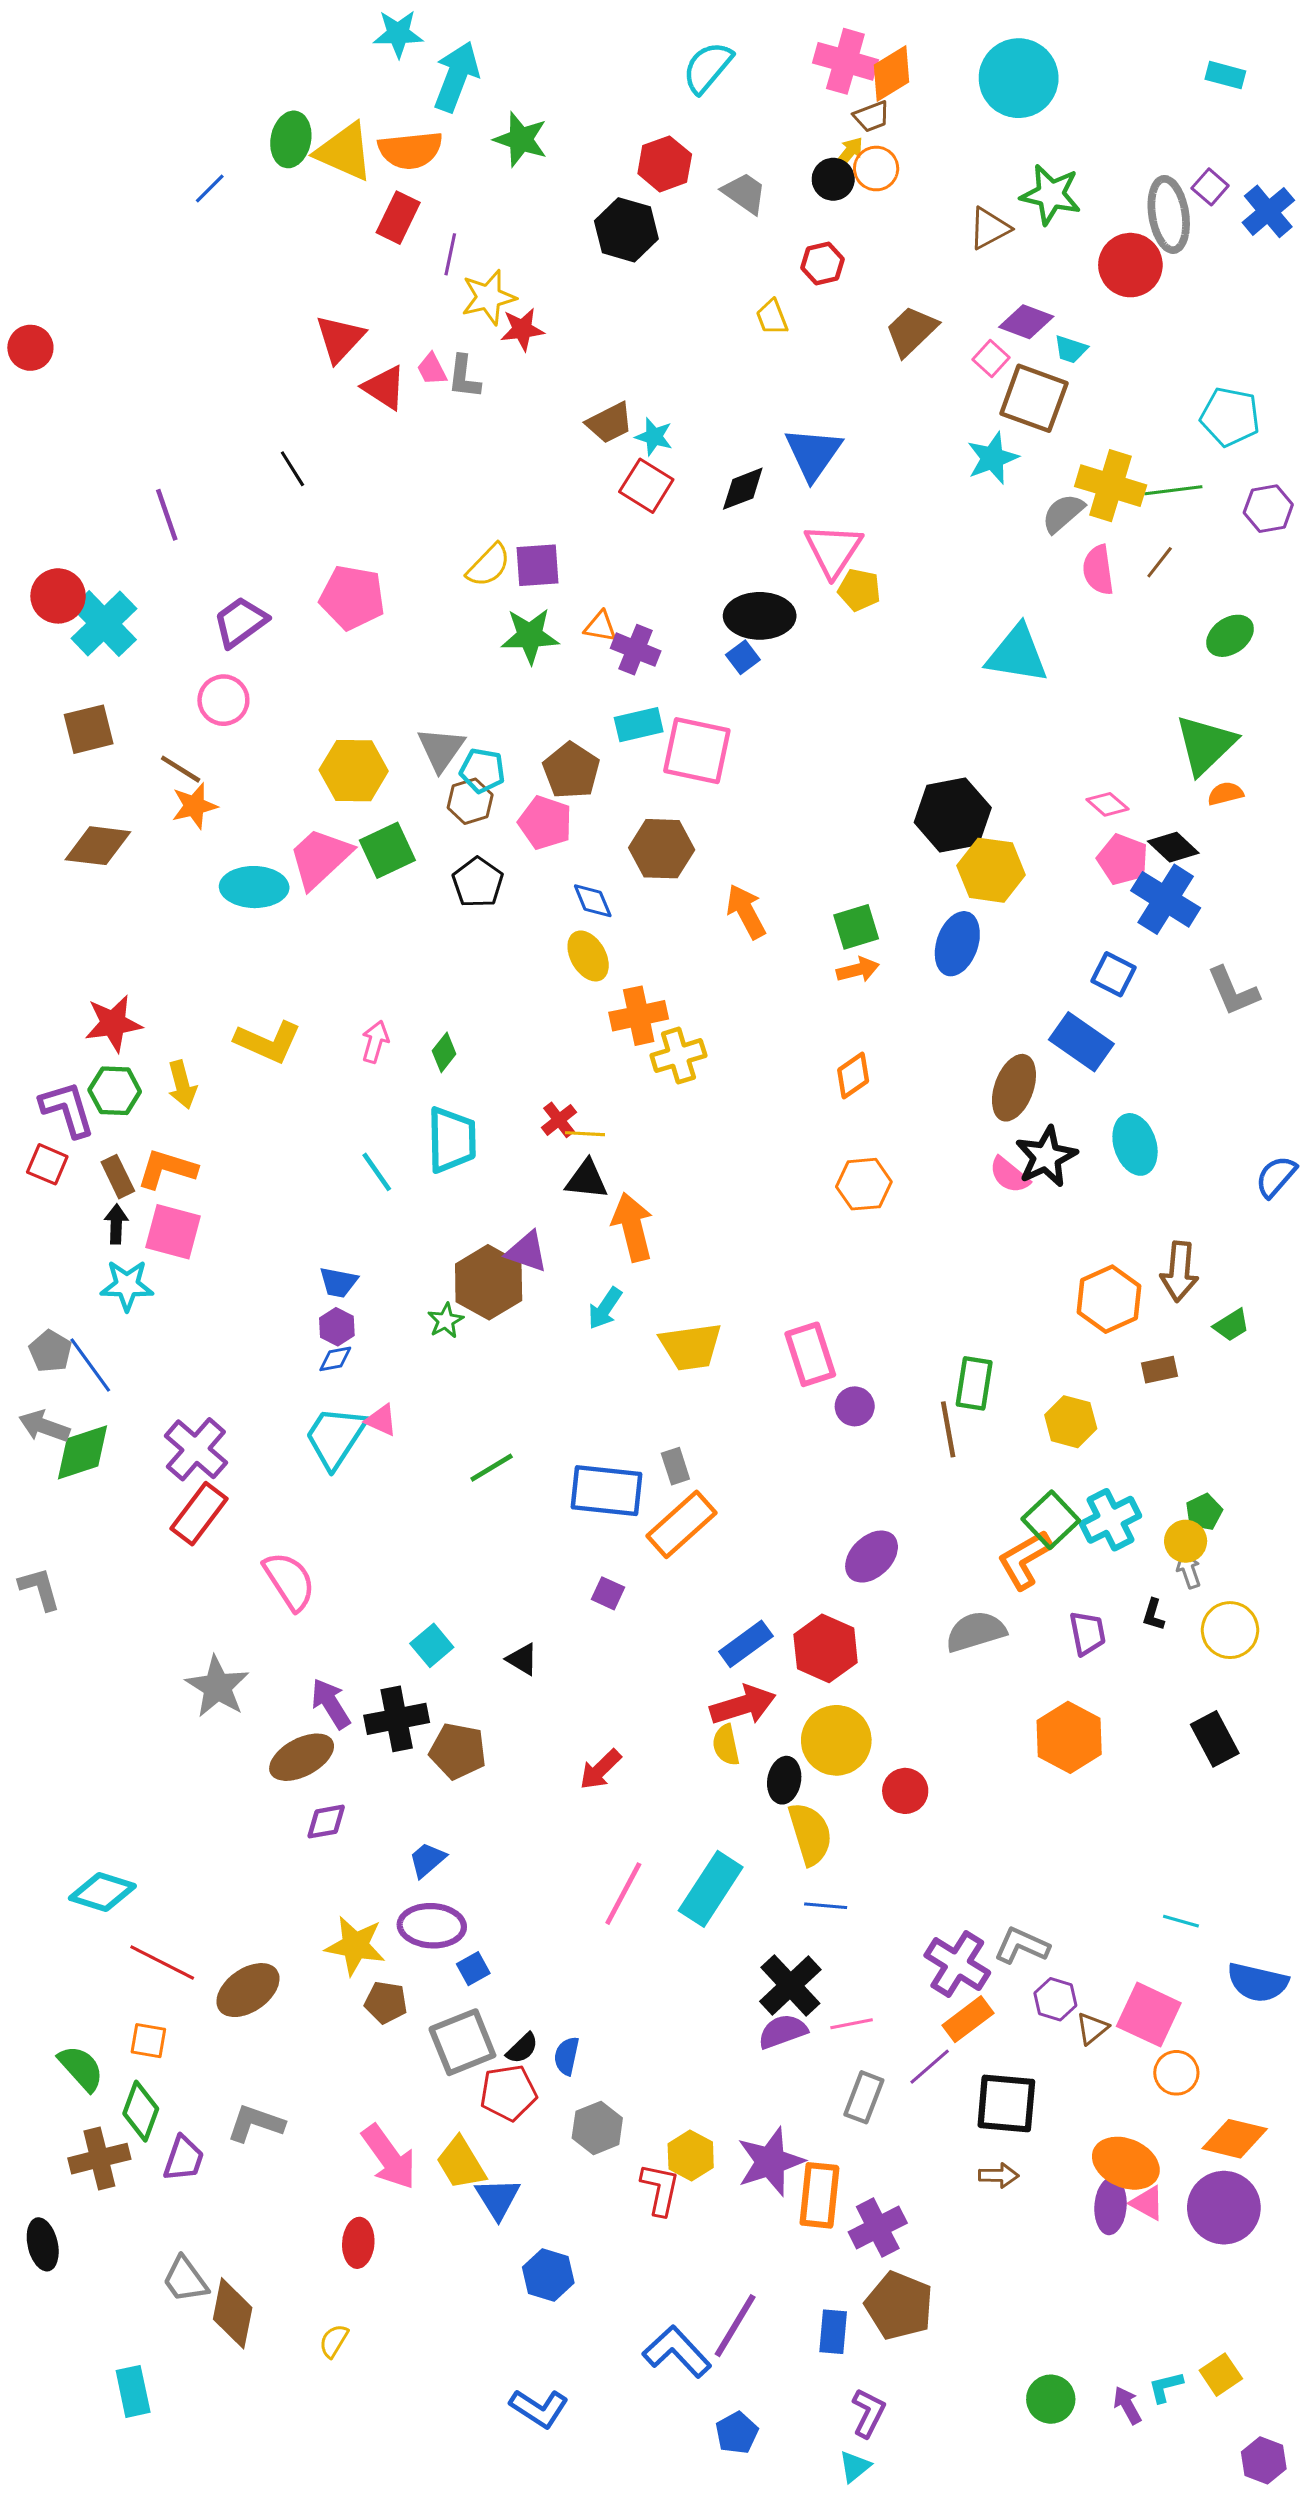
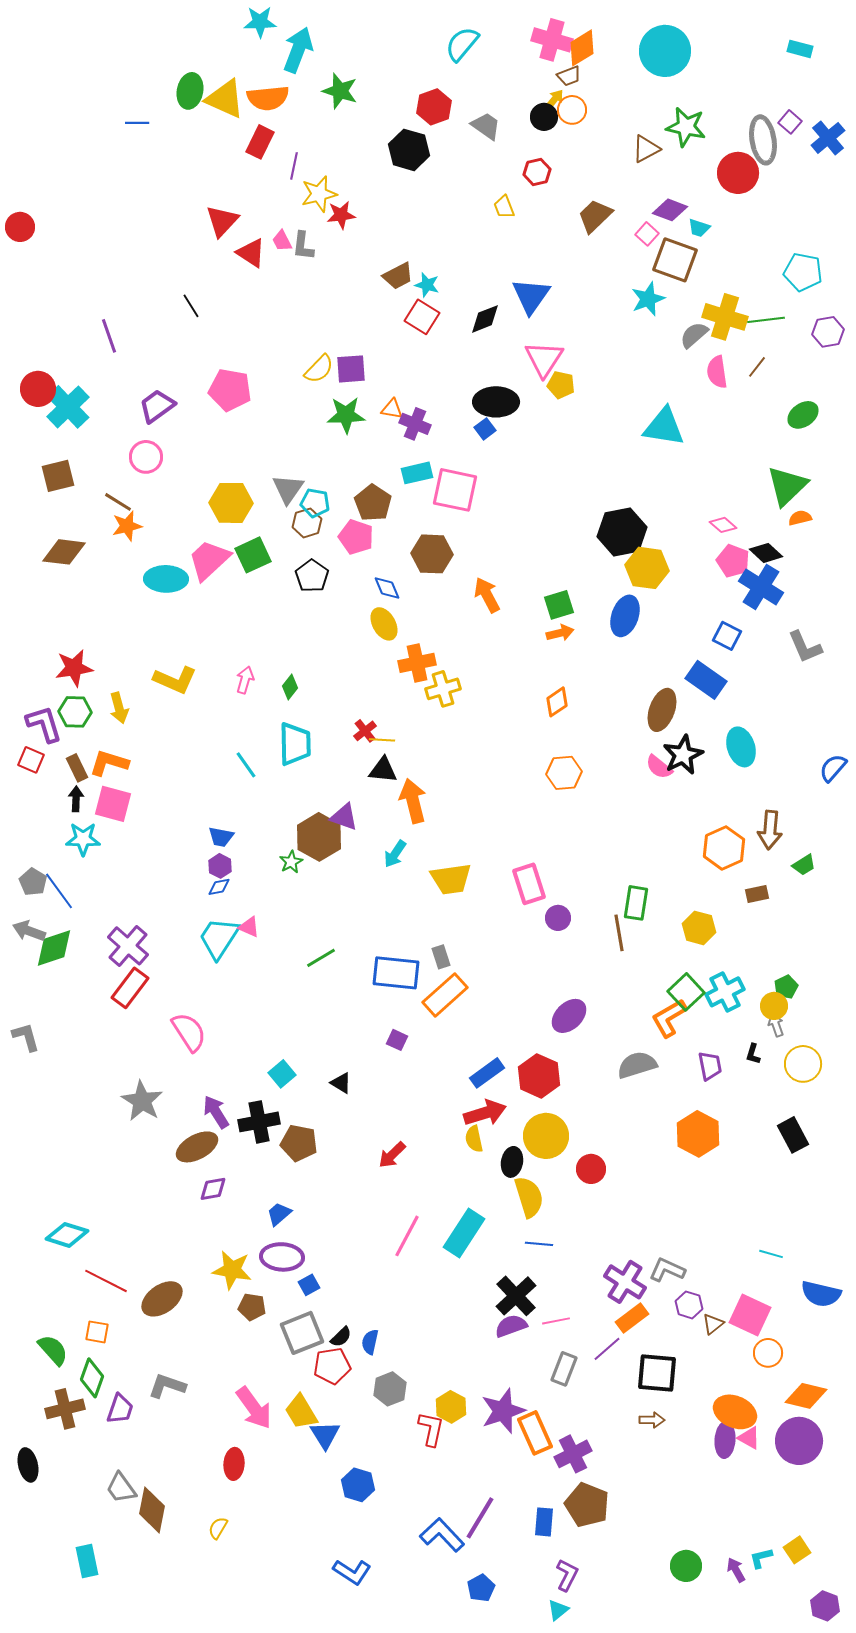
blue line: (210, 188) -> (137, 123), turned 45
orange rectangle: (819, 2195) -> (535, 1433), turned -30

